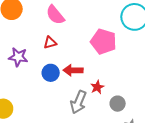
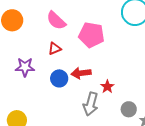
pink pentagon: (103, 42) -> (91, 35), moved
gray circle: (118, 104) -> (129, 109), moved

